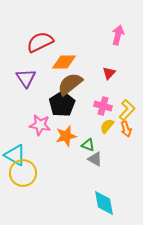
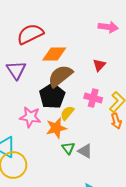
pink arrow: (118, 35) -> (108, 27), turned 84
yellow semicircle: (107, 126) -> (67, 113), moved
green triangle: (88, 145) -> (68, 148), moved, turned 32

